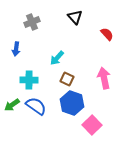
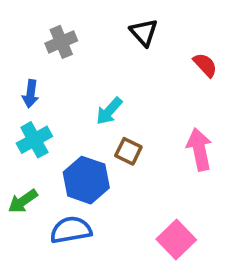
cyan cross: (29, 80) -> (34, 140), moved, turned -30
blue hexagon: (72, 103) -> (86, 180), moved
blue semicircle: (36, 106) -> (71, 230), moved, turned -45

